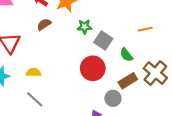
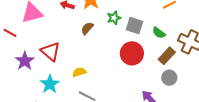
brown semicircle: (44, 24) -> (87, 28), moved
gray circle: (113, 98) -> (169, 78), moved

